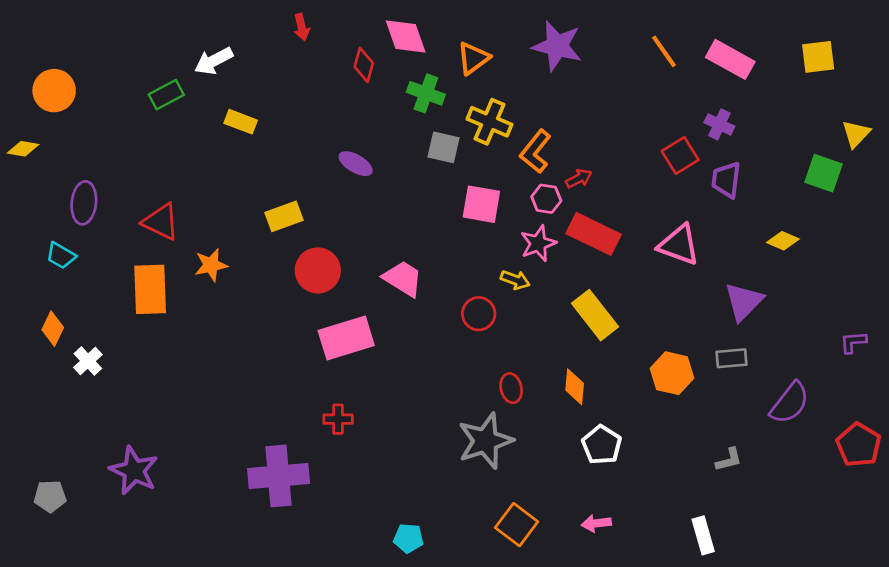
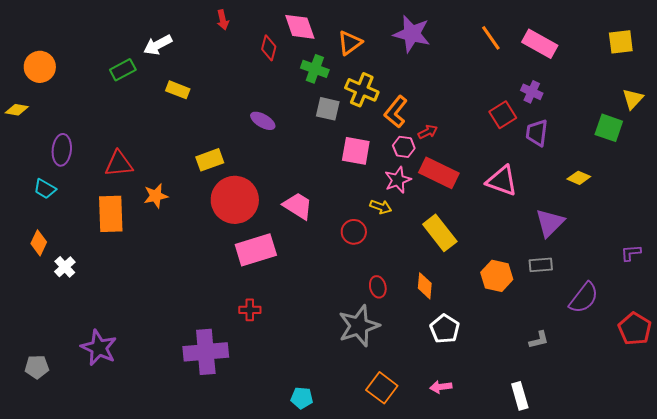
yellow square: (818, 57) -> (621, 42), moved
red triangle: (161, 222) -> (119, 164), turned -32
red circle: (318, 270) -> (235, 200), size x1.4

